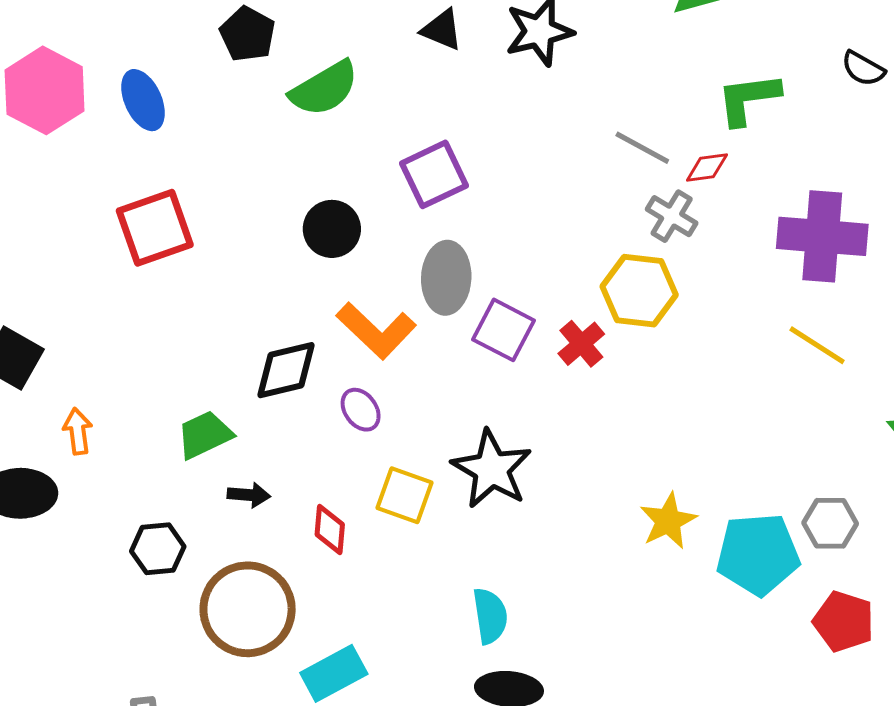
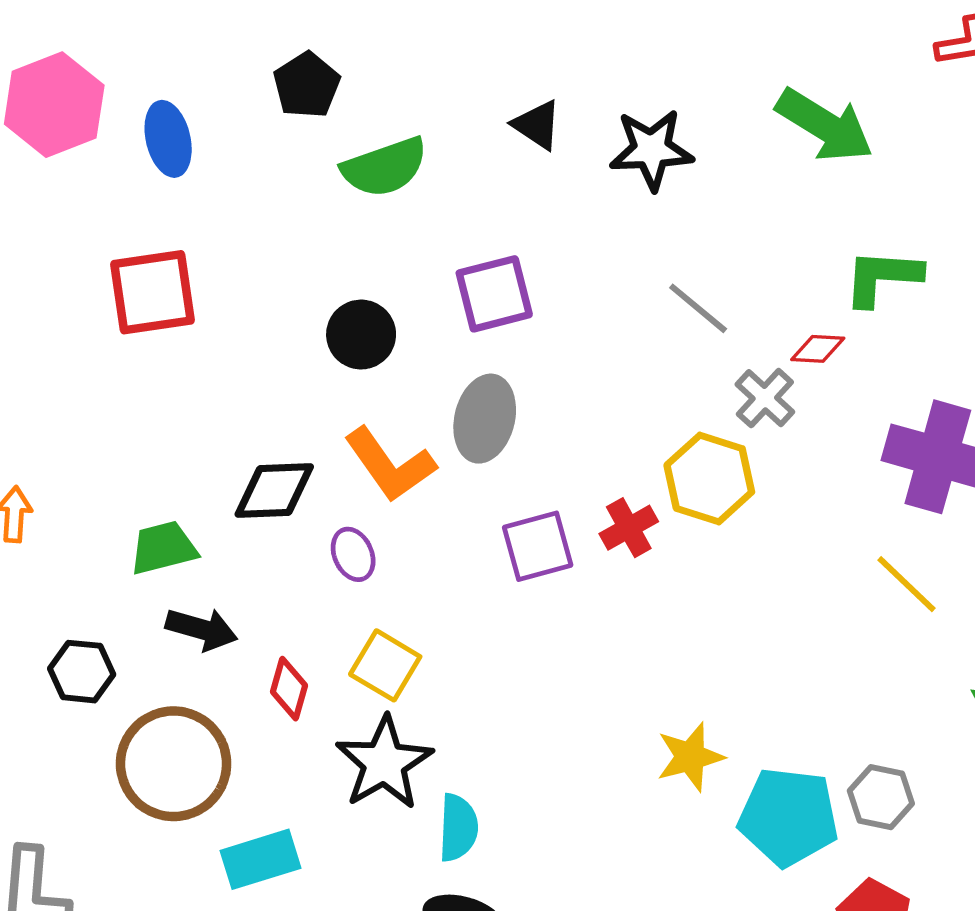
gray line: (642, 148) -> (698, 308), moved
purple square: (503, 330) -> (538, 546), moved, turned 36
black star: (492, 469) -> (384, 763), moved
black arrow: (249, 495) -> (202, 629), size x1.4

